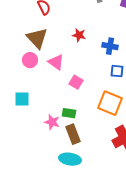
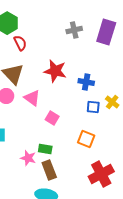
red star: (79, 35) -> (55, 71), size x1.6
orange square: (110, 103) -> (86, 139), size x0.7

